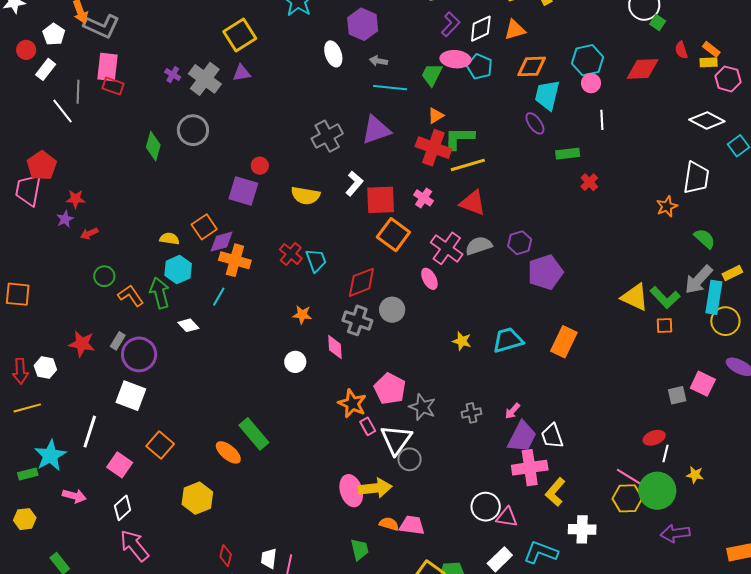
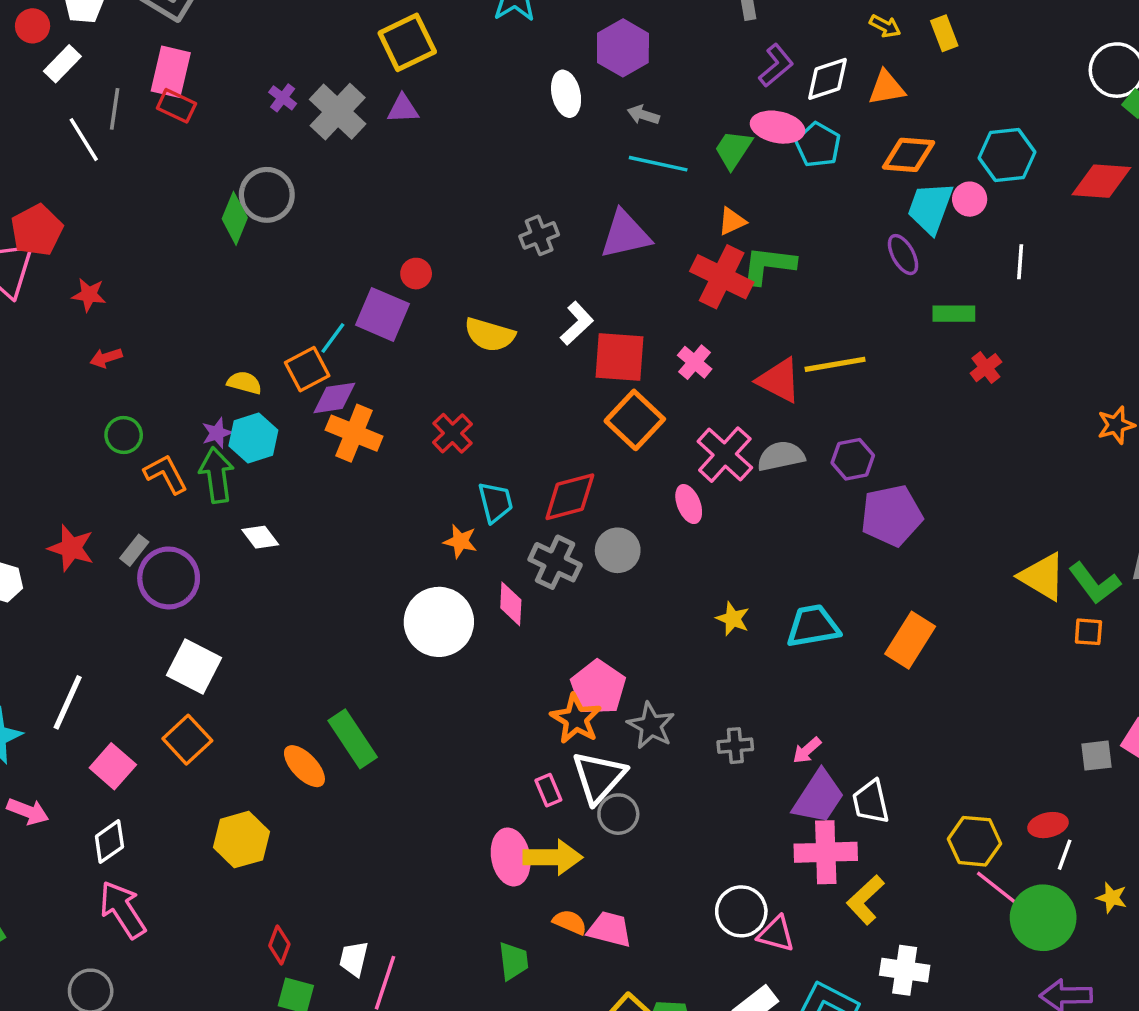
pink circle: (591, 83) -> (970, 199), moved
gray circle: (193, 130) -> (267, 195), moved
gray cross: (327, 136) -> (539, 235), size x0.7
yellow line: (468, 165) -> (835, 364), moved
purple star: (65, 219) -> (217, 433), moved
cyan trapezoid: (316, 260) -> (495, 502), moved
cyan line: (219, 297) -> (333, 338), moved
white circle: (295, 362) -> (439, 622), size x1.8
white square: (131, 396) -> (194, 666), moved
orange star: (352, 404) -> (576, 719), moved
pink rectangle: (368, 426) -> (548, 790), moved
yellow hexagon: (627, 498) -> (974, 841), moved

